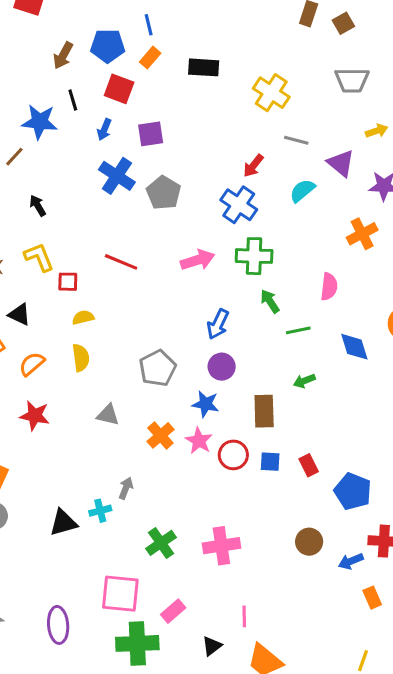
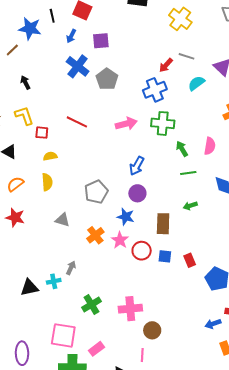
gray line: (296, 140) -> (186, 56), moved
blue cross: (239, 205) -> (155, 90), turned 30
green arrow: (270, 301) -> (182, 149), moved
brown circle: (309, 542) -> (152, 330), moved

